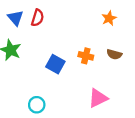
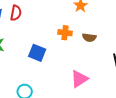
orange cross: (86, 56) -> (65, 33), moved

